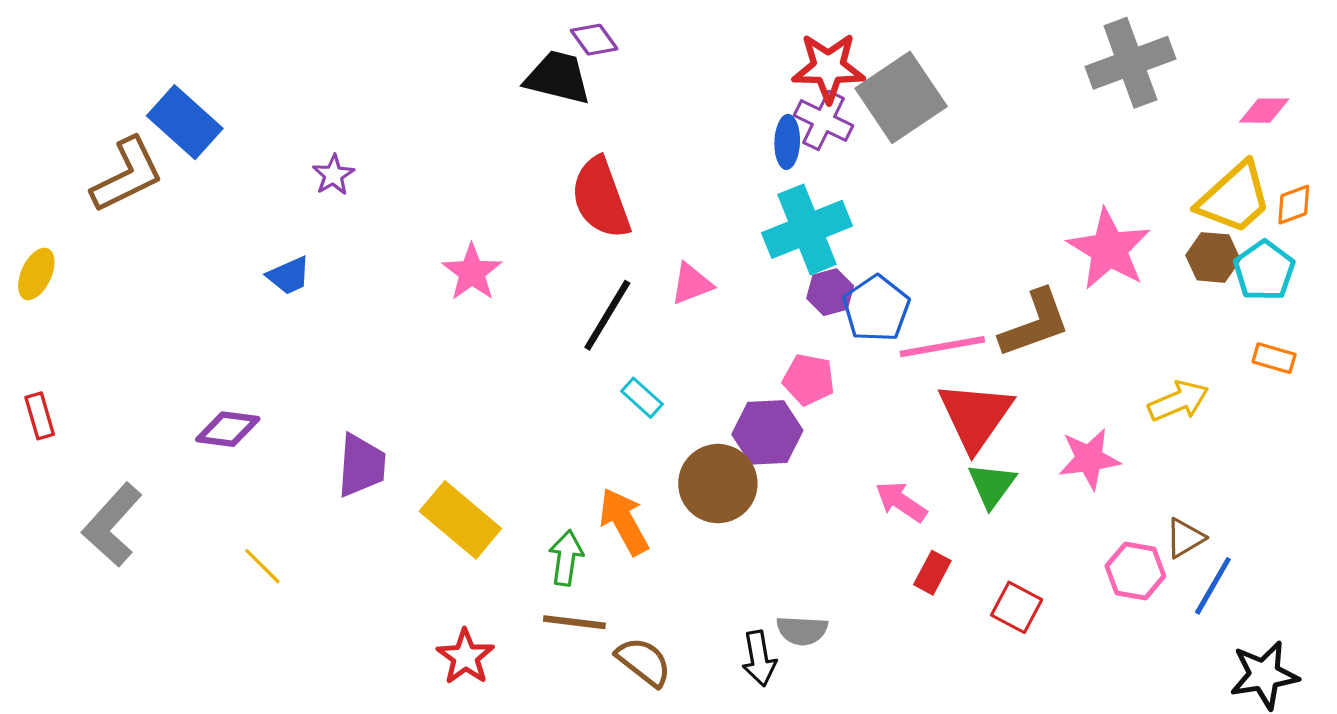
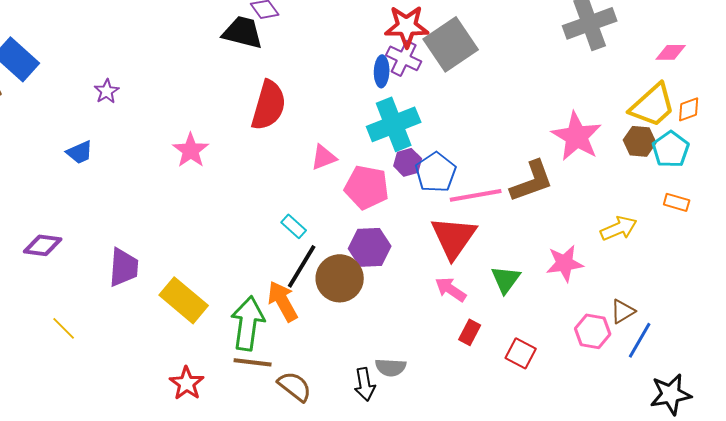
red semicircle: (601, 198) -> (269, 105), turned -144
black line: (607, 315) -> (302, 266), moved
pink pentagon: (809, 380) -> (367, 187), moved, size x1.4
red triangle: (975, 416) -> (454, 237), moved
green arrow: (566, 558) -> (248, 323), size x1.6

